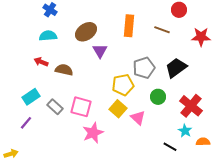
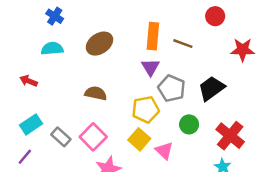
brown line: (162, 30) -> (183, 44), moved
purple triangle: (100, 51) -> (150, 67), moved
red arrow: (41, 62) -> (29, 81), moved
gray pentagon: (144, 68) -> (172, 88), turned -30
brown semicircle: (64, 70) -> (96, 93), moved
pink square: (81, 107) -> (93, 137), turned 30

